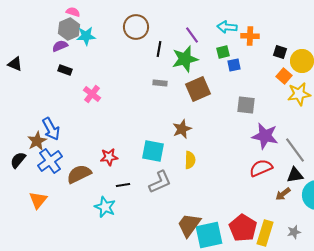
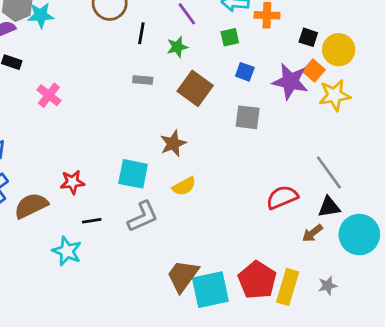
green star: (185, 59) -> (177, 47), size x0.6
blue square: (234, 65) -> (245, 72), moved, turned 32
brown square: (198, 89) -> (195, 88), turned -30
gray square: (246, 105) -> (248, 117), moved
purple star: (265, 136) -> (290, 81), moved
yellow semicircle: (190, 160) -> (184, 186), turned 60

